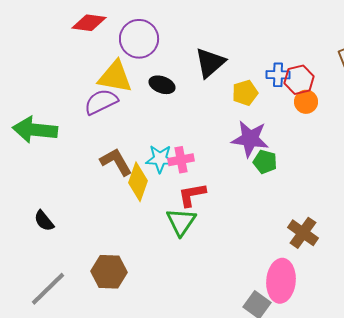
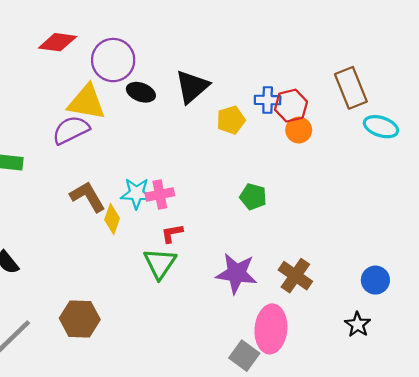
black ellipse: (162, 85) -> (141, 92), moved
purple star: (250, 139) -> (236, 273), moved
yellow diamond: (138, 182) -> (112, 219), size x0.7
red L-shape: (192, 195) -> (172, 233), size x0.7

